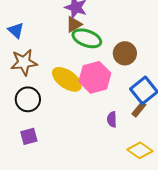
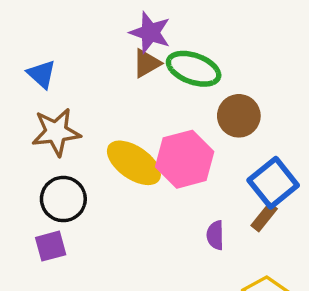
green ellipse: (87, 38) -> (194, 69), moved
purple square: (29, 136) -> (51, 246), moved

